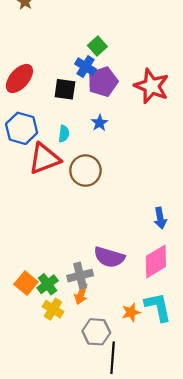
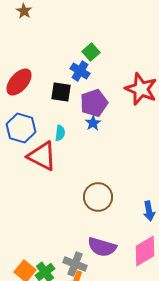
purple pentagon: (103, 82) -> (94, 103), moved
red triangle: (44, 159) -> (42, 156), turned 48
brown circle: (85, 171) -> (98, 197), moved
gray cross: (80, 276) -> (75, 264), turned 35

